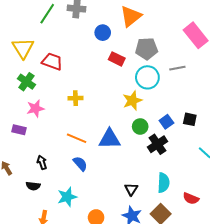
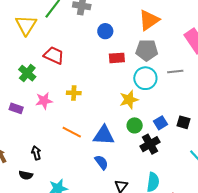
orange triangle: (131, 16) -> (149, 20), moved
yellow triangle: (23, 48) -> (26, 25), moved
red rectangle: (117, 59) -> (117, 58), turned -35
pink star: (35, 109) -> (44, 101), moved
purple rectangle: (19, 130) -> (16, 108), moved
blue semicircle: (80, 164) -> (101, 162), moved

